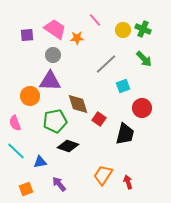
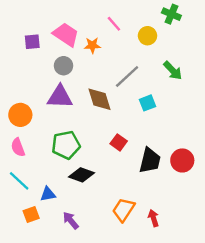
green cross: (143, 29) -> (171, 14), moved
orange circle: (30, 96) -> (20, 115), moved
brown diamond: (78, 104) -> (100, 99), moved
red circle: (142, 108) -> (182, 160), moved
orange square: (26, 189) -> (31, 214), moved

